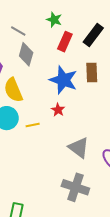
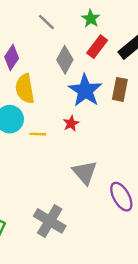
gray diamond: (26, 54) -> (65, 60), moved
gray cross: (75, 187) -> (50, 221), moved

